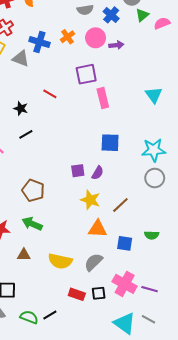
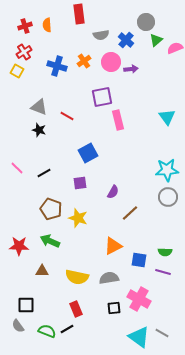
gray triangle: (21, 59) -> (39, 107), moved
black line: (26, 134) -> (44, 173), moved
blue square: (110, 143) -> (88, 153), moved, turned -30
purple square: (78, 171) -> (80, 183), moved
yellow star: (90, 200) -> (78, 218), moved
brown line: (120, 205) -> (130, 213), moved
orange triangle: (98, 229) -> (113, 246), turned -30
gray semicircle: (93, 262) -> (109, 278), turned 36
purple line: (150, 289) -> (163, 272), moved
red rectangle: (77, 294) -> (76, 309), moved, turned 49

